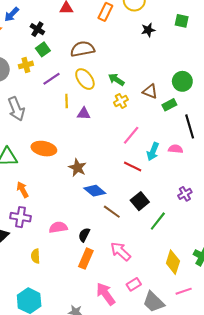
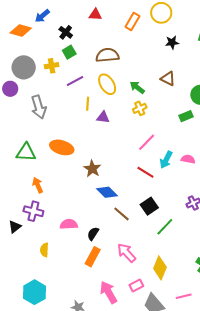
brown triangle: (150, 91) -> (168, 79), moved
yellow diamond: (173, 262) -> (160, 268), moved

